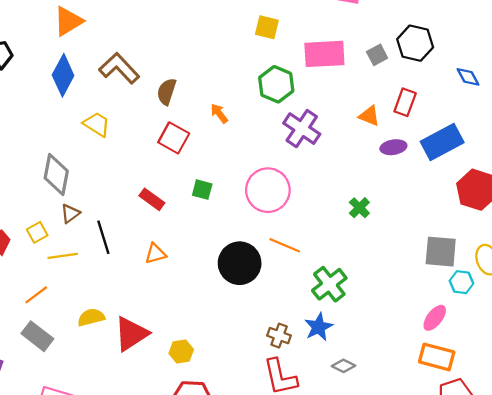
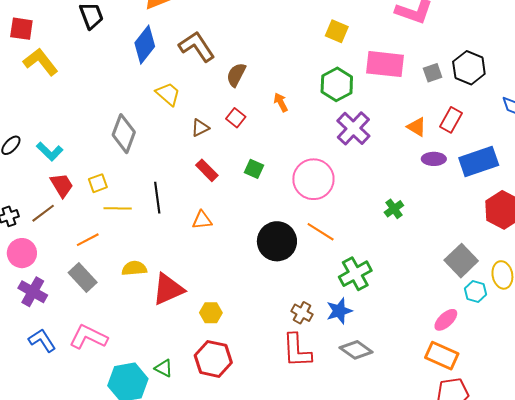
red square: (174, 138) -> (236, 118), size x0.7
brown triangle: (70, 213) -> (200, 128), moved
gray square: (441, 252) -> (461, 261), turned 32
gray diamond: (344, 366) -> (356, 350), size x1.5

